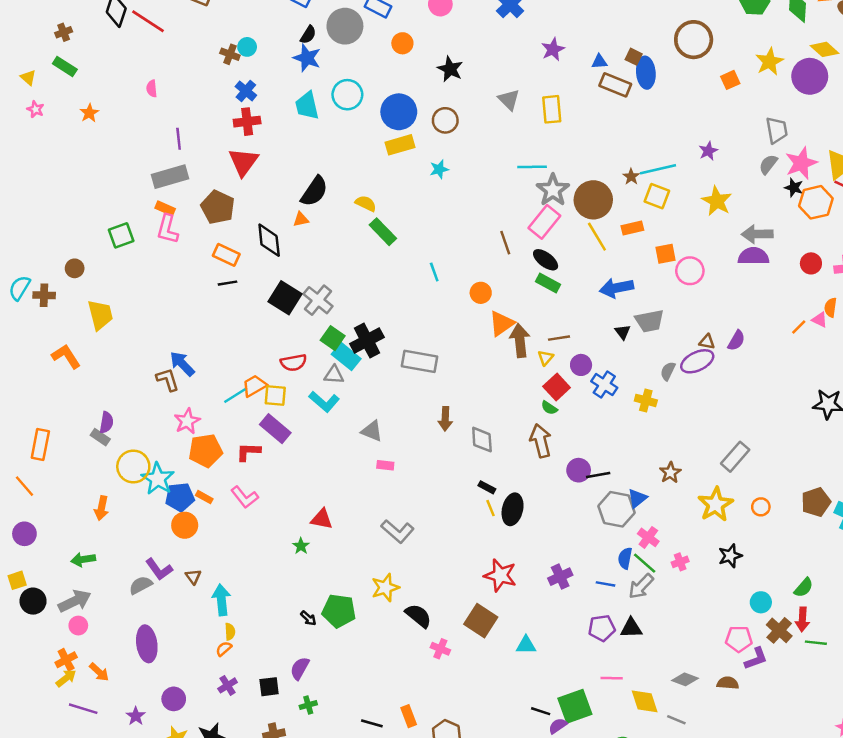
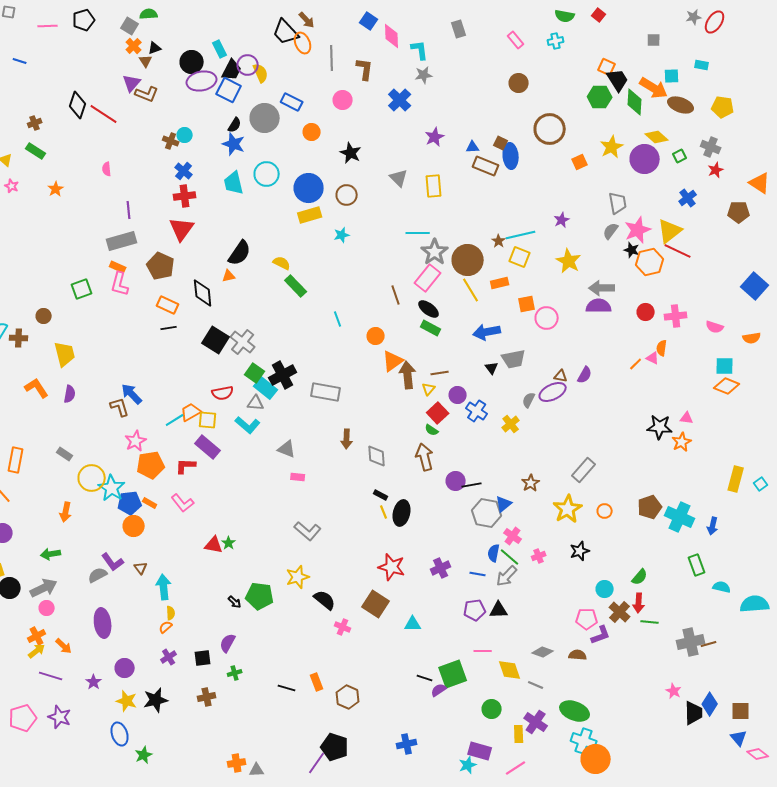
yellow cross: (646, 400) -> (511, 424), turned 36
purple semicircle: (106, 422) -> (70, 394), moved
red triangle: (322, 519) -> (214, 545), moved

